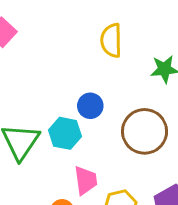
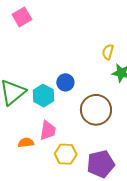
yellow semicircle: (111, 40) -> (108, 52), moved, size x0.7

